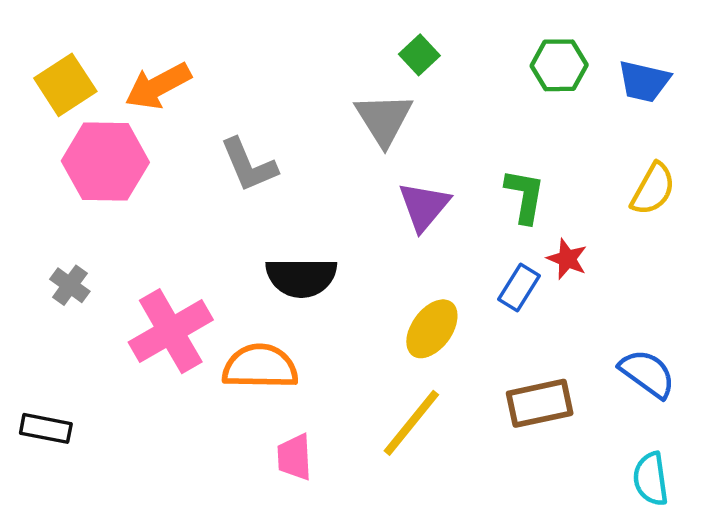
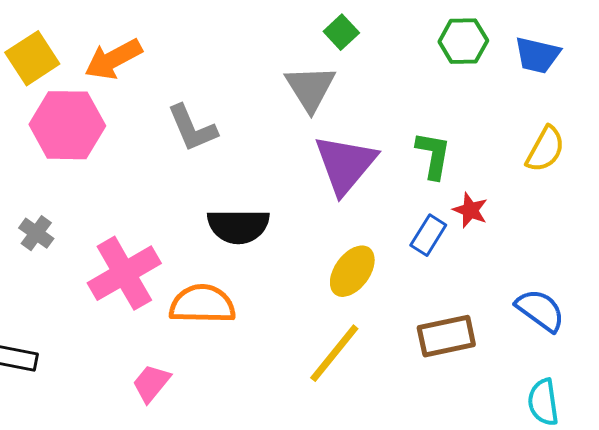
purple triangle: (424, 206) -> (345, 164), size x1.4
pink trapezoid: (294, 457) -> (151, 383), moved, turned 42

